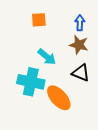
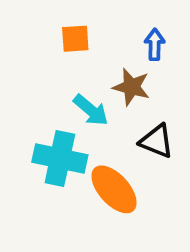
brown star: (79, 45) -> (131, 87), moved

